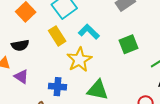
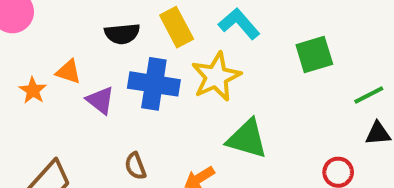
black semicircle: (20, 45) -> (122, 34), moved
blue cross: (58, 87) -> (154, 84), moved, size x1.4

